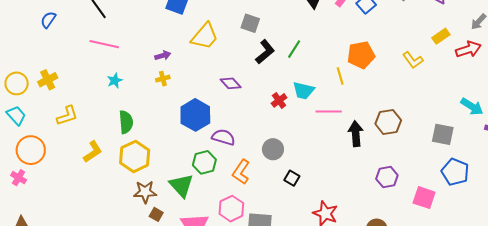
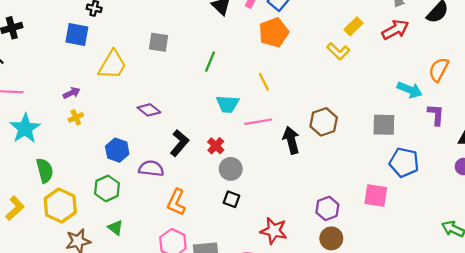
yellow rectangle: (441, 36) -> (353, 26), moved
black L-shape: (265, 52) -> (179, 143), moved
orange pentagon: (361, 55) -> (274, 33), moved
cyan star: (115, 81) -> (25, 128), size x1.8
red cross: (279, 100) -> (216, 146), moved
blue hexagon: (195, 115) -> (117, 150), size x0.7
gray circle: (273, 149) -> (231, 169), moved
green hexagon: (204, 162) -> (107, 188), moved
purple hexagon: (387, 177) -> (327, 208), moved
green triangle: (181, 185) -> (115, 228), size x0.6

